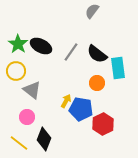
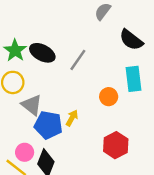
black semicircle: (97, 54) -> (131, 40), moved
blue pentagon: (81, 109) -> (48, 125), moved
pink circle: (27, 117) -> (25, 152), moved

